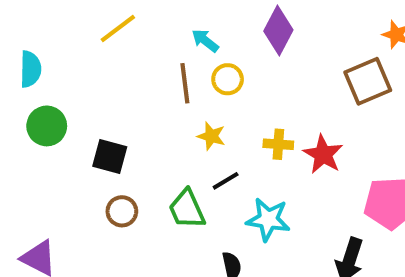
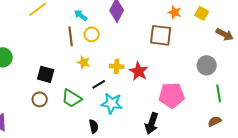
brown square: (368, 81) -> (161, 35), turned 30
black square: (110, 156) -> (46, 74), moved
black line: (226, 181) -> (99, 84), moved
green trapezoid: (187, 209) -> (72, 98), turned -35

